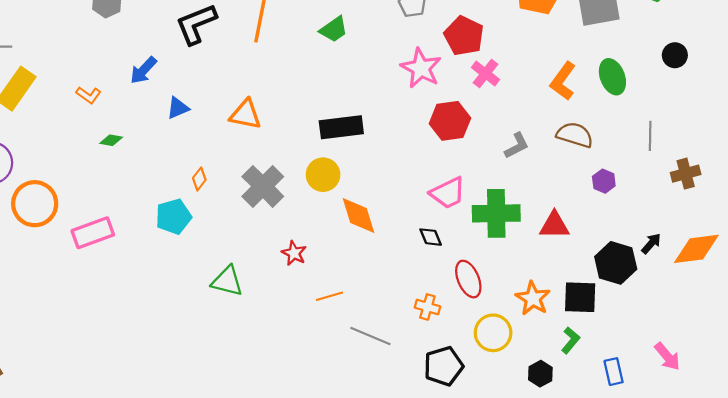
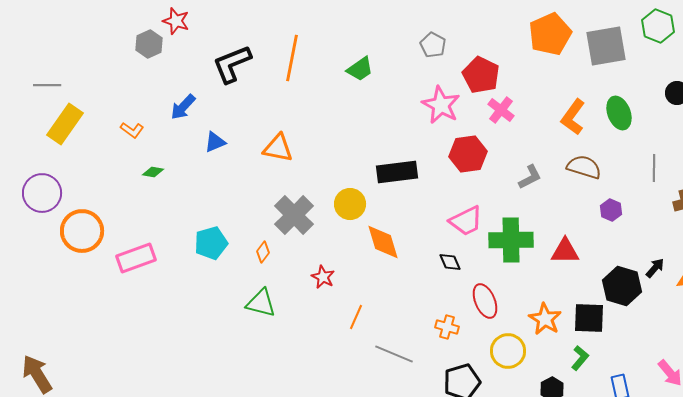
black rectangle: (341, 127) -> (397, 172), moved
orange diamond: (199, 179) -> (263, 252), moved
orange line: (329, 296) -> (356, 317), turned -50

